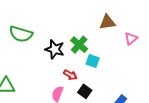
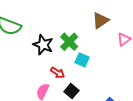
brown triangle: (107, 22) -> (100, 21), turned -30

